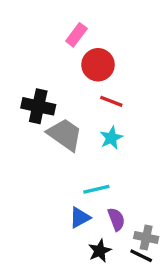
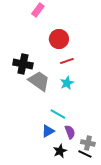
pink rectangle: (76, 35) -> (38, 10), moved
red line: (111, 101) -> (67, 61), turned -40
cyan line: (96, 189) -> (58, 114), turned 42

